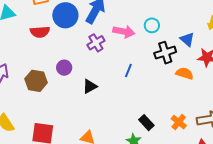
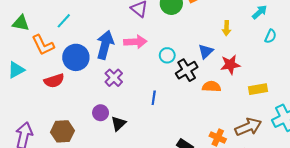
cyan circle: (152, 25) -> (167, 55), moved
pink arrow: (124, 32) -> (135, 42), moved
blue triangle: (187, 39) -> (206, 51), turned 49
purple circle: (64, 68) -> (101, 113), moved

